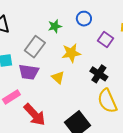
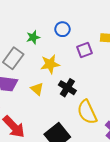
purple square: (106, 39) -> (85, 50), turned 35
black cross: (99, 74) -> (67, 88), moved

